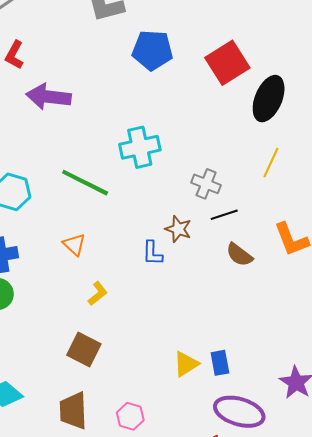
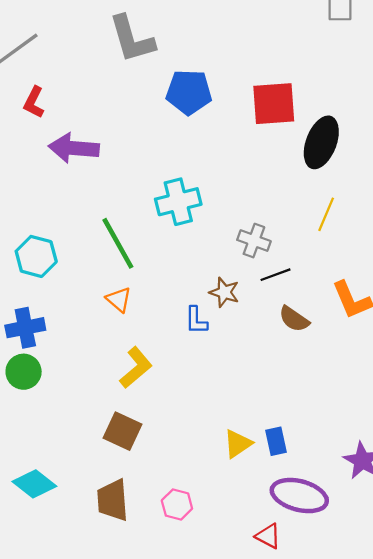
red square: (227, 63) -> (274, 104), turned 30
green line: (85, 183) -> (118, 243), turned 36
orange triangle: (74, 245) -> (119, 300), moved
yellow L-shape: (98, 293) -> (136, 368), size x1.5

